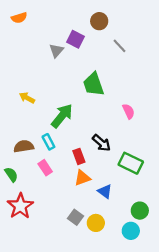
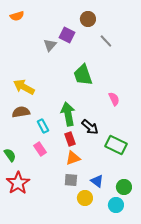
yellow arrow: (27, 98) -> (24, 87), size x1.5
green arrow: (62, 116) -> (68, 114), moved, turned -50
brown semicircle: (24, 146) -> (21, 112), moved
blue triangle: (105, 191) -> (97, 181), moved
gray square: (76, 217) -> (71, 180), moved, turned -32

